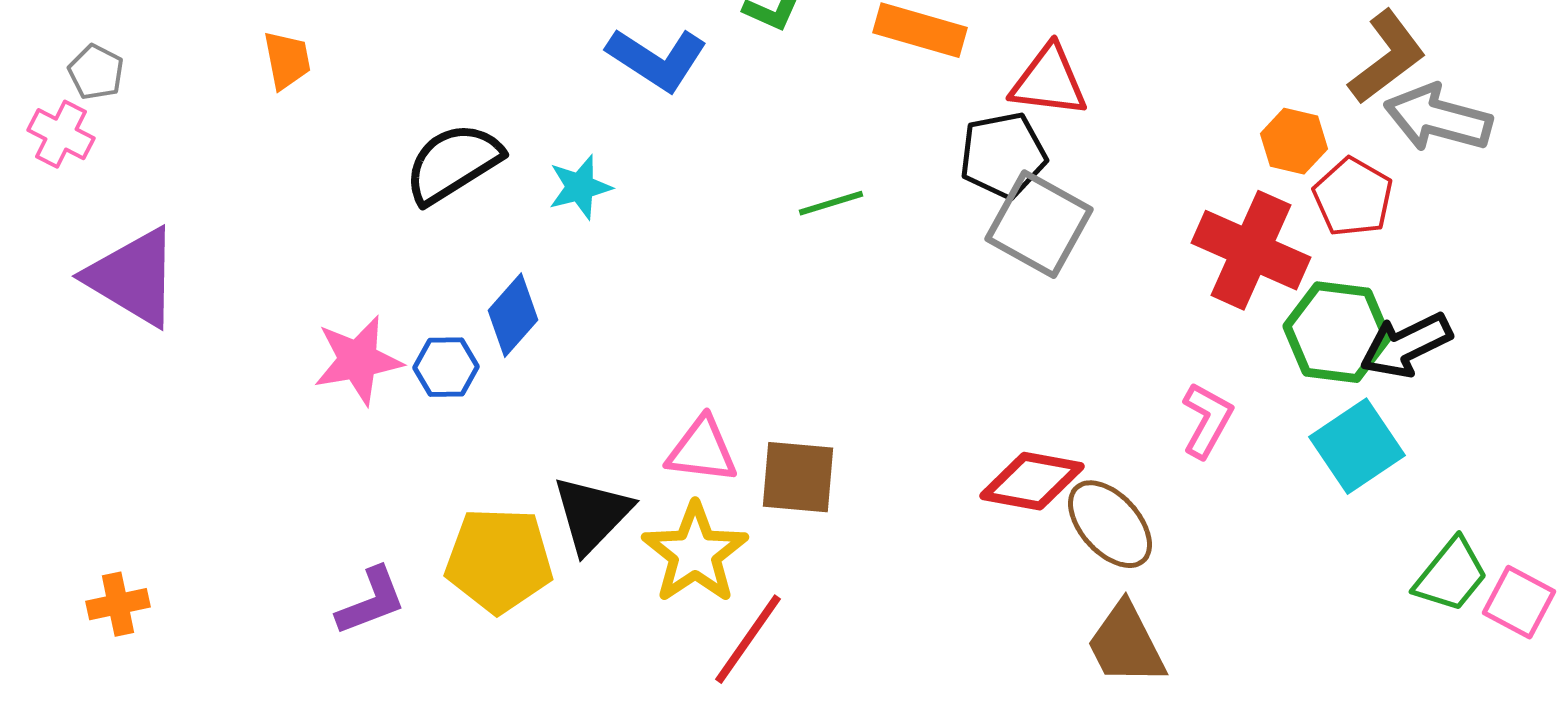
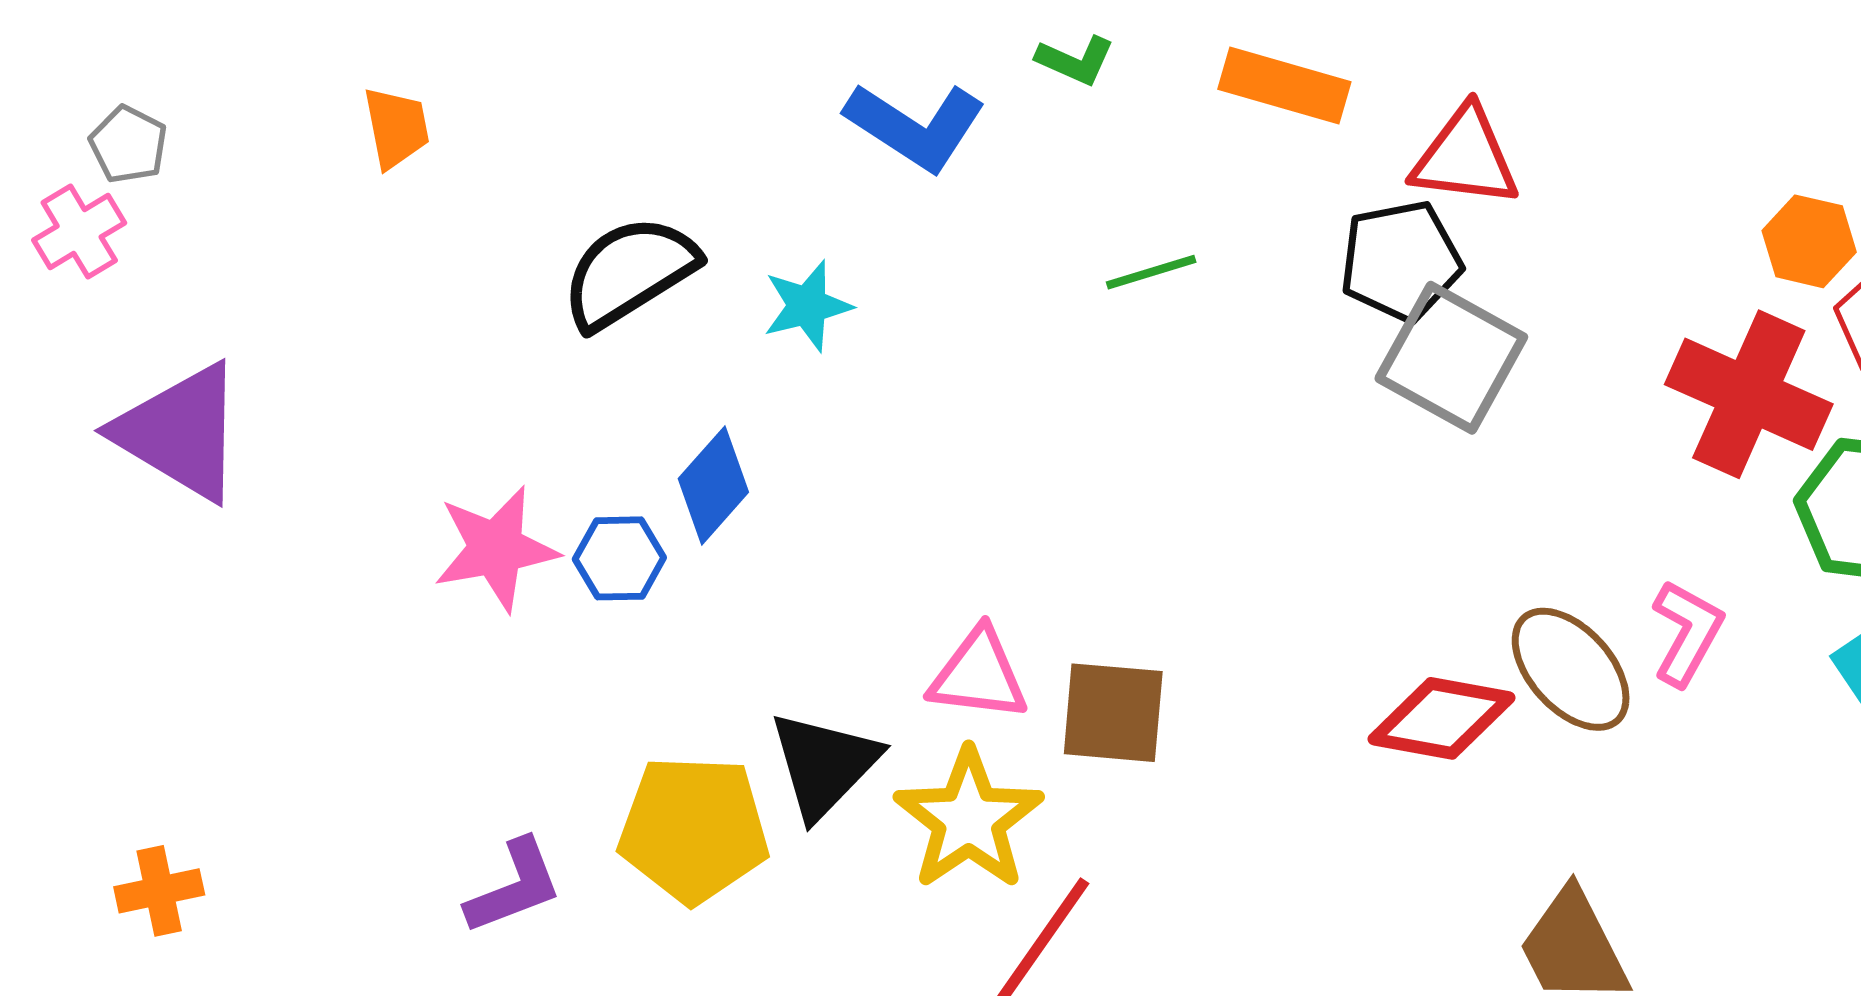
pink cross: (61, 134) -> (79, 232), turned 32
green line: (831, 203) -> (1151, 272), moved
brown ellipse: (1110, 524) -> (1571, 669), moved

